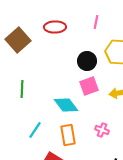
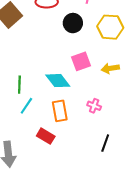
black circle: (87, 61) -> (73, 23), moved
green line: (22, 89) -> (19, 85), moved

